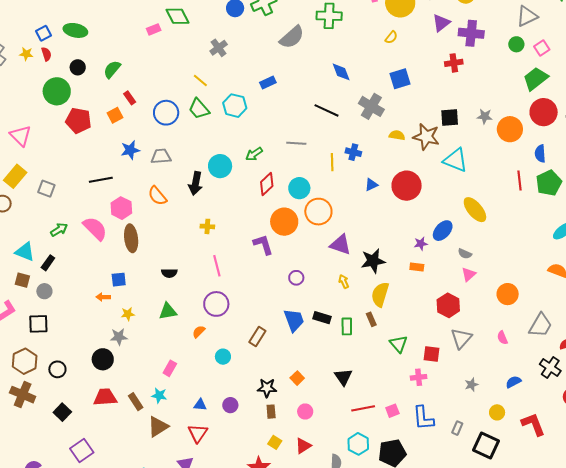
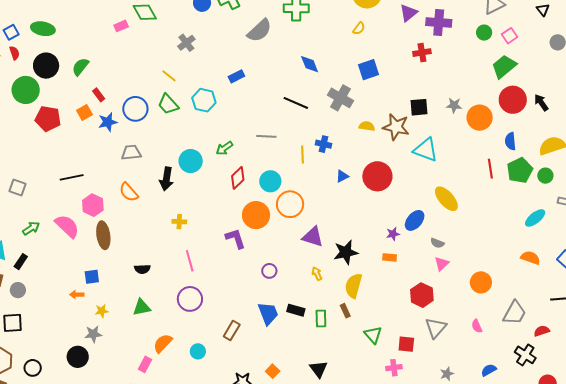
black circle: (78, 67) -> (46, 66), size x1.6
blue star: (130, 150) -> (108, 122), moved
orange semicircle: (199, 332) -> (163, 343), moved, size x1.5

